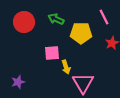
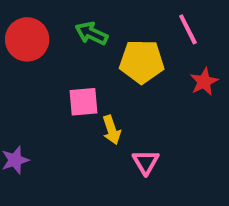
pink triangle: (83, 83) -> (146, 162), size x0.6

